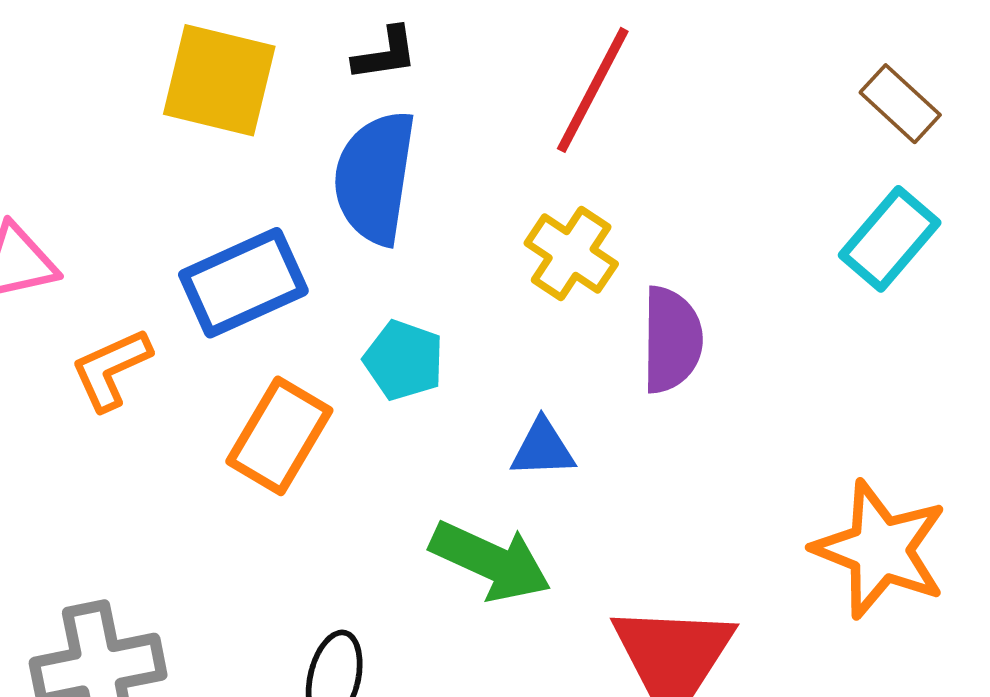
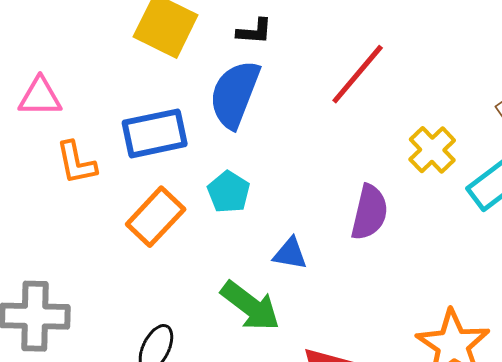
yellow cross: (571, 253) -> (432, 150), moved
orange L-shape: (111, 369) -> (76, 163), turned -90

